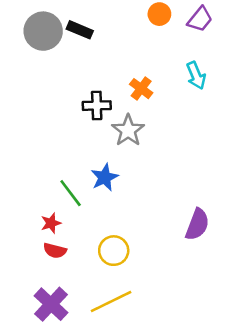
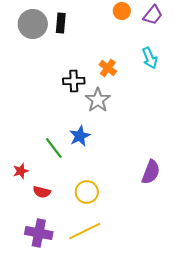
black rectangle: (80, 30) -> (61, 23), turned 72
red star: (51, 223) -> (21, 171), moved
purple cross: (51, 304) -> (39, 233), turned -32

